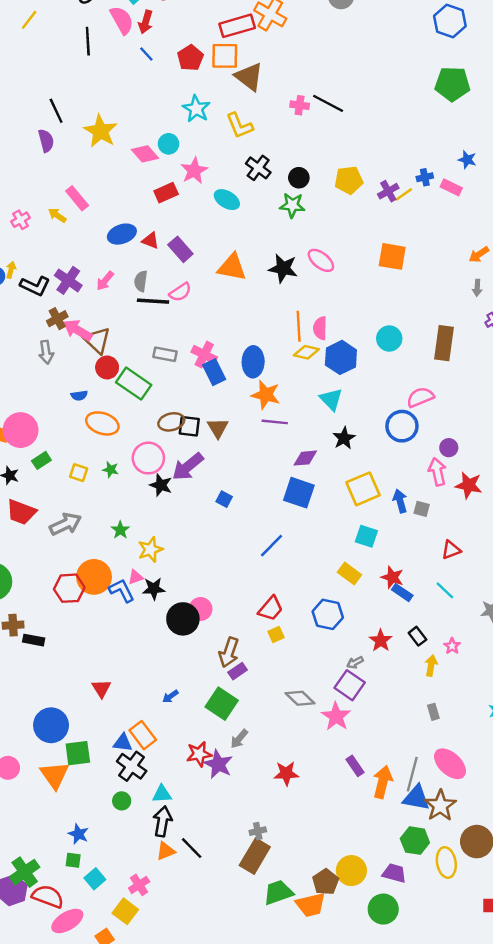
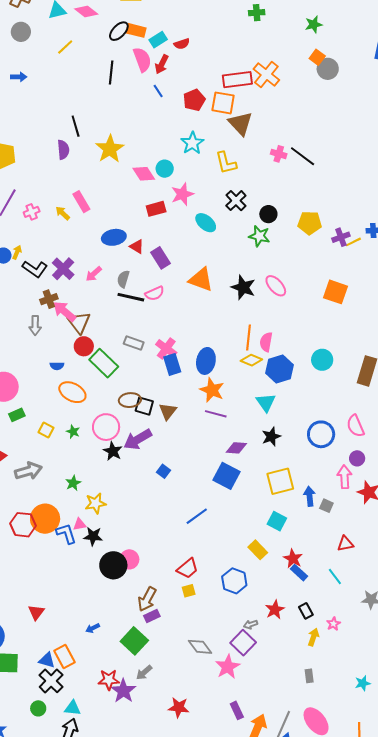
pink semicircle: (420, 397) -> (355, 426), moved, turned -100

